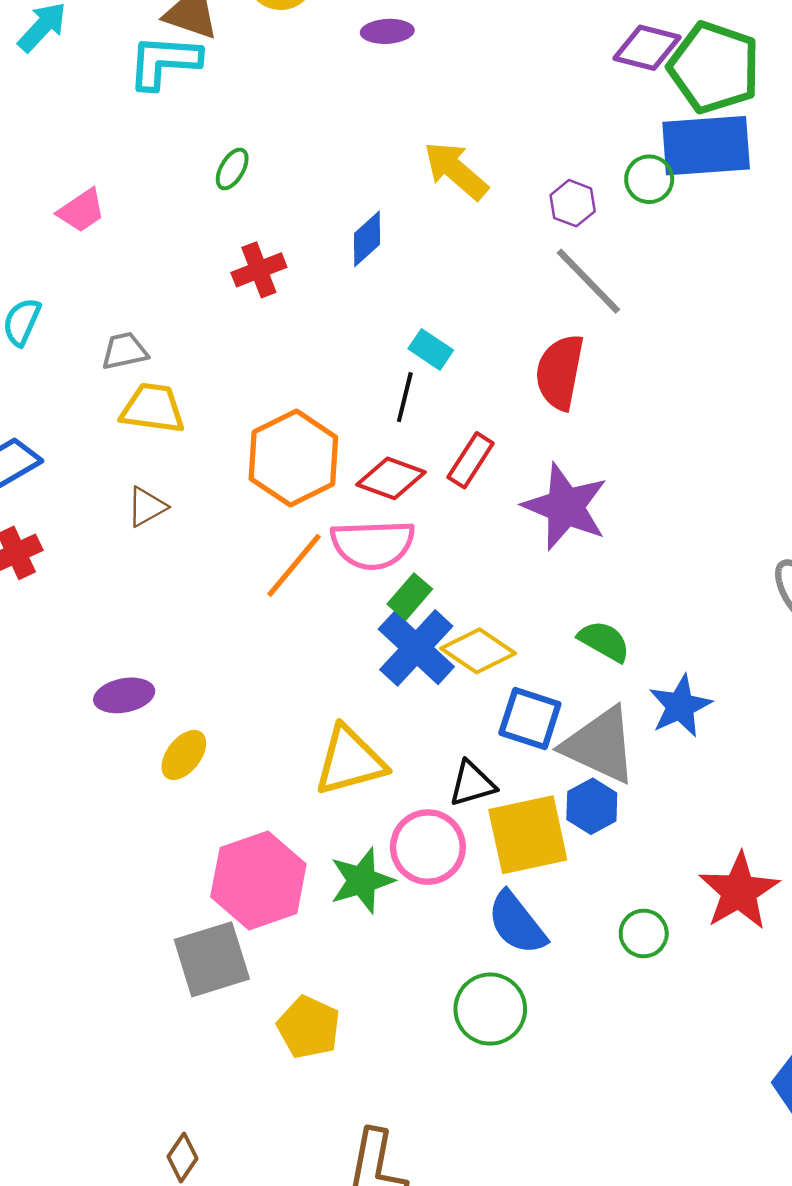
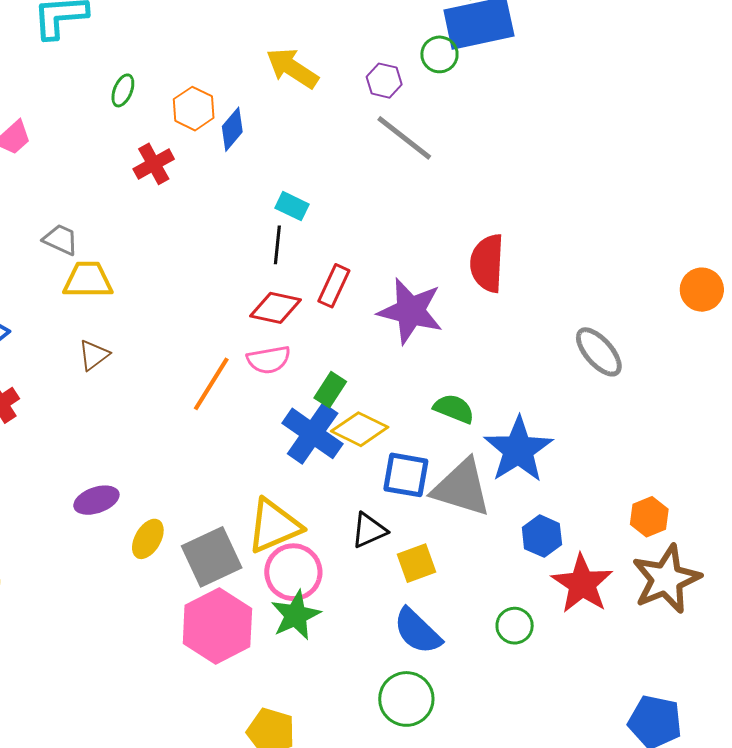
gray trapezoid: (124, 351) -> (61, 239), turned 45
red semicircle: (560, 372) -> (487, 263), moved
orange hexagon: (293, 458) -> (194, 109), moved, size x0.6
pink semicircle: (373, 544) -> (269, 360), size x0.7
green rectangle: (410, 597) -> (330, 390), moved
blue star: (680, 706) -> (518, 450), size x1.4
blue hexagon: (592, 806) -> (542, 536), moved
yellow square: (528, 835) -> (417, 563), size x0.6
pink circle: (428, 847) -> (293, 572), moved
gray square: (212, 959) -> (212, 557), moved

